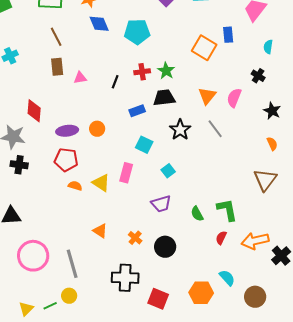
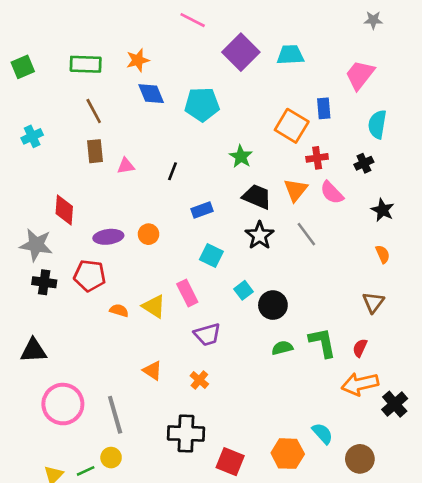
cyan semicircle: (268, 47) -> (377, 124), size x1.5
red cross: (142, 72) -> (317, 158), moved
black cross: (258, 76) -> (364, 163), turned 32
black trapezoid: (164, 98) -> (257, 197), moved, turned 30
pink semicircle: (234, 98) -> (332, 193), turned -66
red pentagon: (66, 160) -> (90, 276), moved
pink rectangle: (126, 173) -> (187, 293), turned -42
brown triangle: (265, 180) -> (373, 302), size x0.7
purple trapezoid: (161, 204) -> (207, 334), moved
green semicircle: (197, 214) -> (282, 348), turned 105
red semicircle: (221, 238) -> (360, 348), moved
black circle: (165, 247) -> (273, 305), moved

